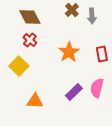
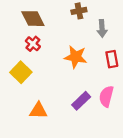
brown cross: (72, 10) -> (79, 11), turned 32
gray arrow: (92, 16) -> (102, 28), moved
orange star: (69, 52) -> (76, 57), turned -30

